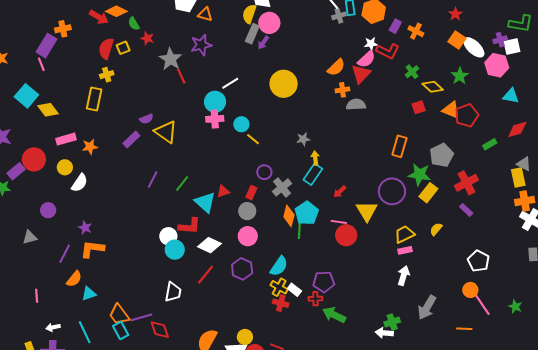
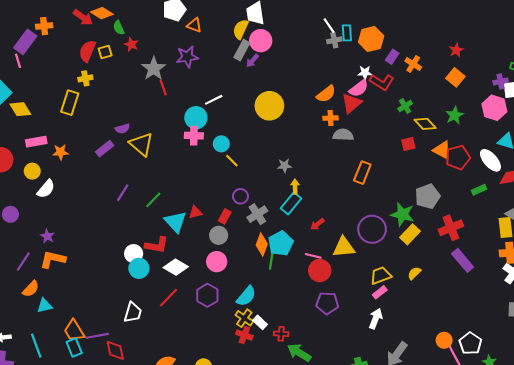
white ellipse: (474, 47) -> (490, 160), moved
orange rectangle: (399, 146) -> (362, 173), moved
purple rectangle: (466, 210) -> (463, 260), moved, size x1.6
yellow triangle: (367, 211) -> (344, 247), turned 50
pink rectangle: (405, 250) -> (380, 292), turned -32
white pentagon: (478, 261) -> (470, 343), moved
purple pentagon: (324, 282) -> (327, 303), moved

